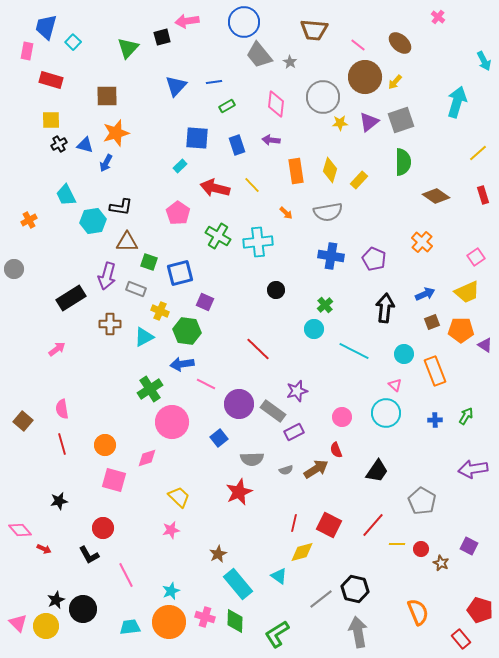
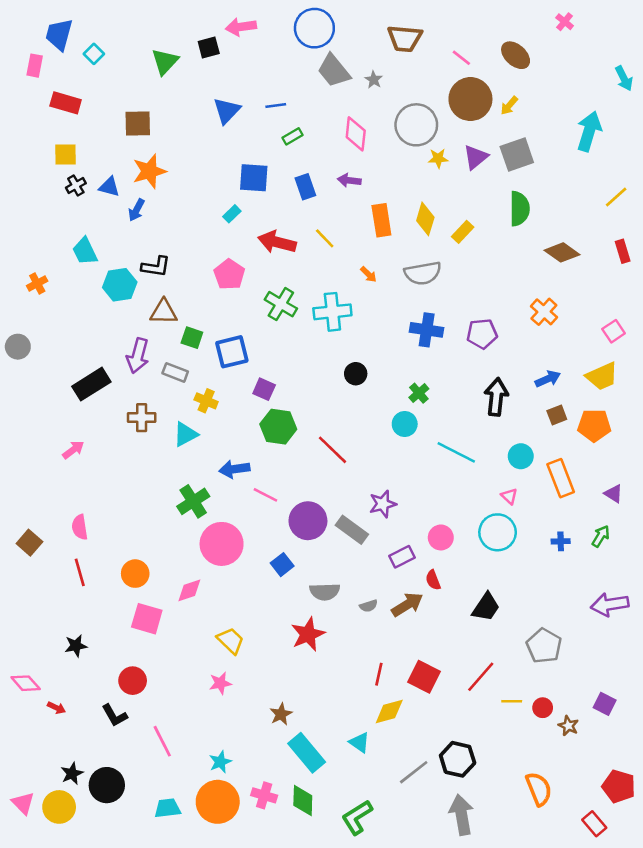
purple pentagon: (374, 259) -> (482, 334), turned -30
green hexagon: (187, 331) -> (278, 427), moved
purple triangle: (485, 345) -> (614, 494), moved
purple rectangle: (294, 432) -> (402, 557), moved

